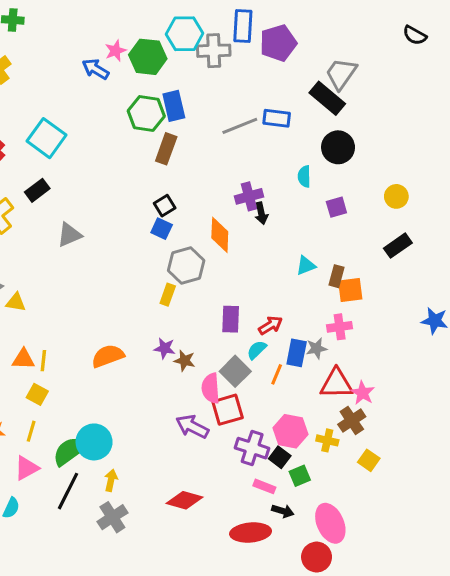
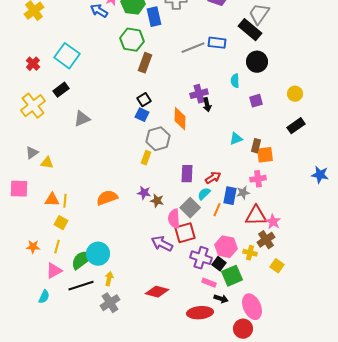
blue rectangle: (174, 106) -> (154, 17), moved
green square: (300, 476) -> (232, 276), size x1.5
black line: (68, 491) -> (81, 286), turned 45

